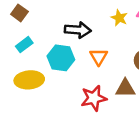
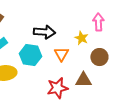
yellow star: (119, 18) -> (81, 38), moved

